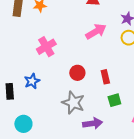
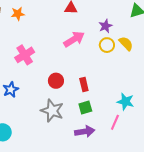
green square: (114, 100) -> (85, 107), moved
purple arrow: (93, 123) -> (85, 131), moved

